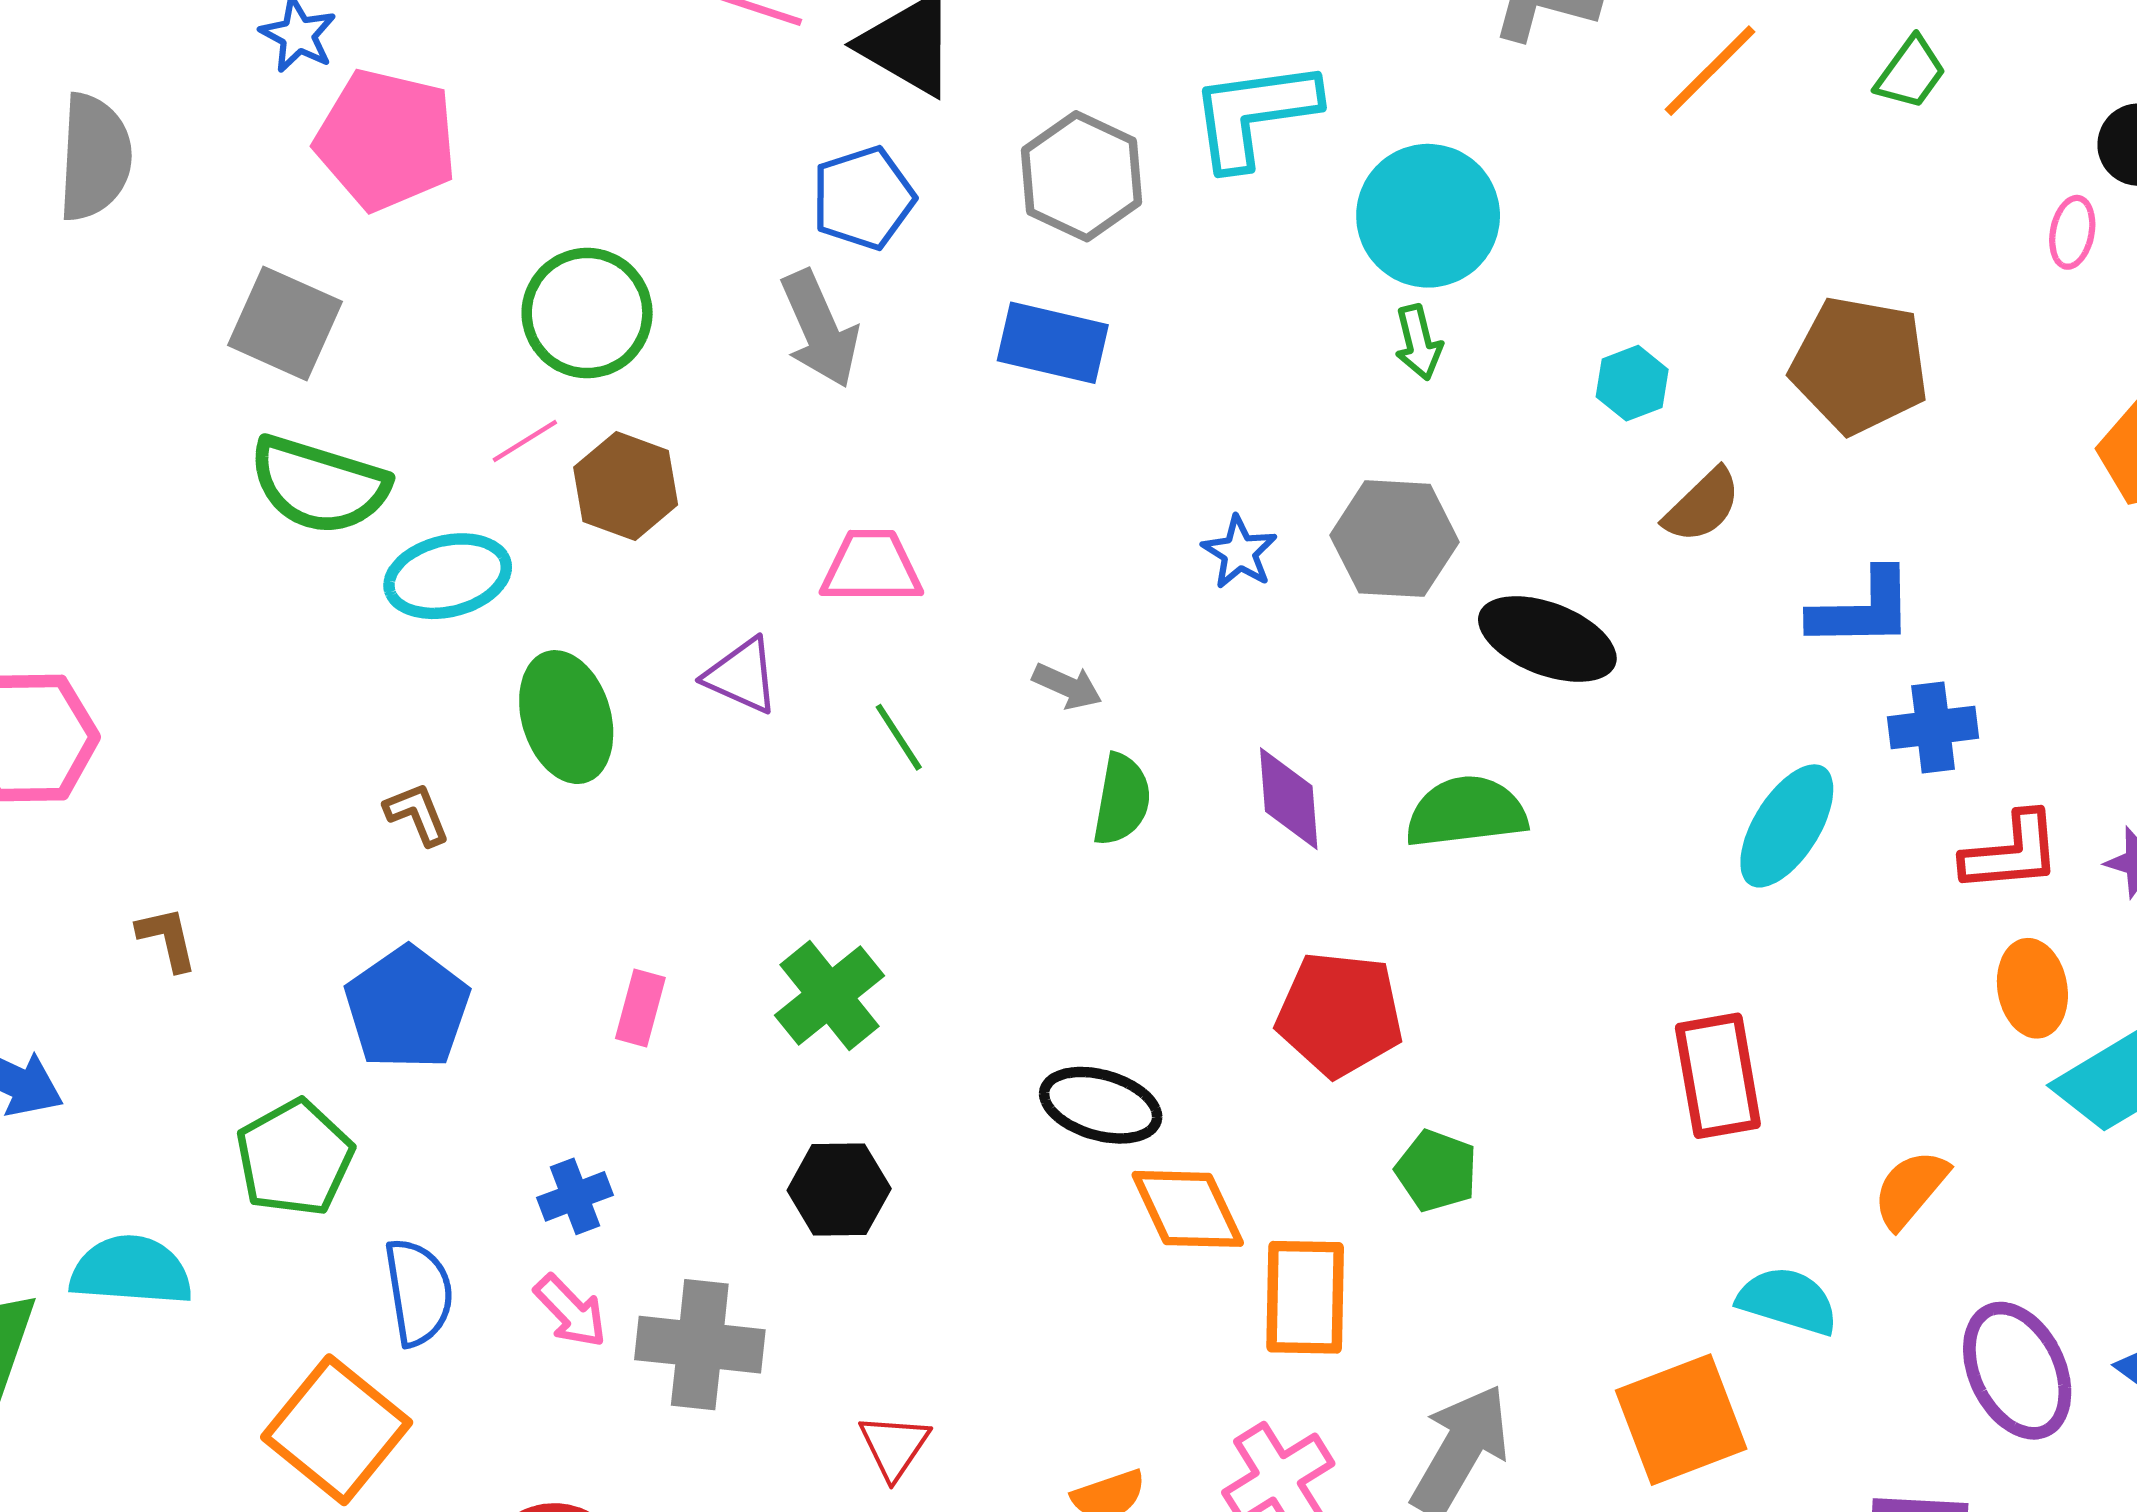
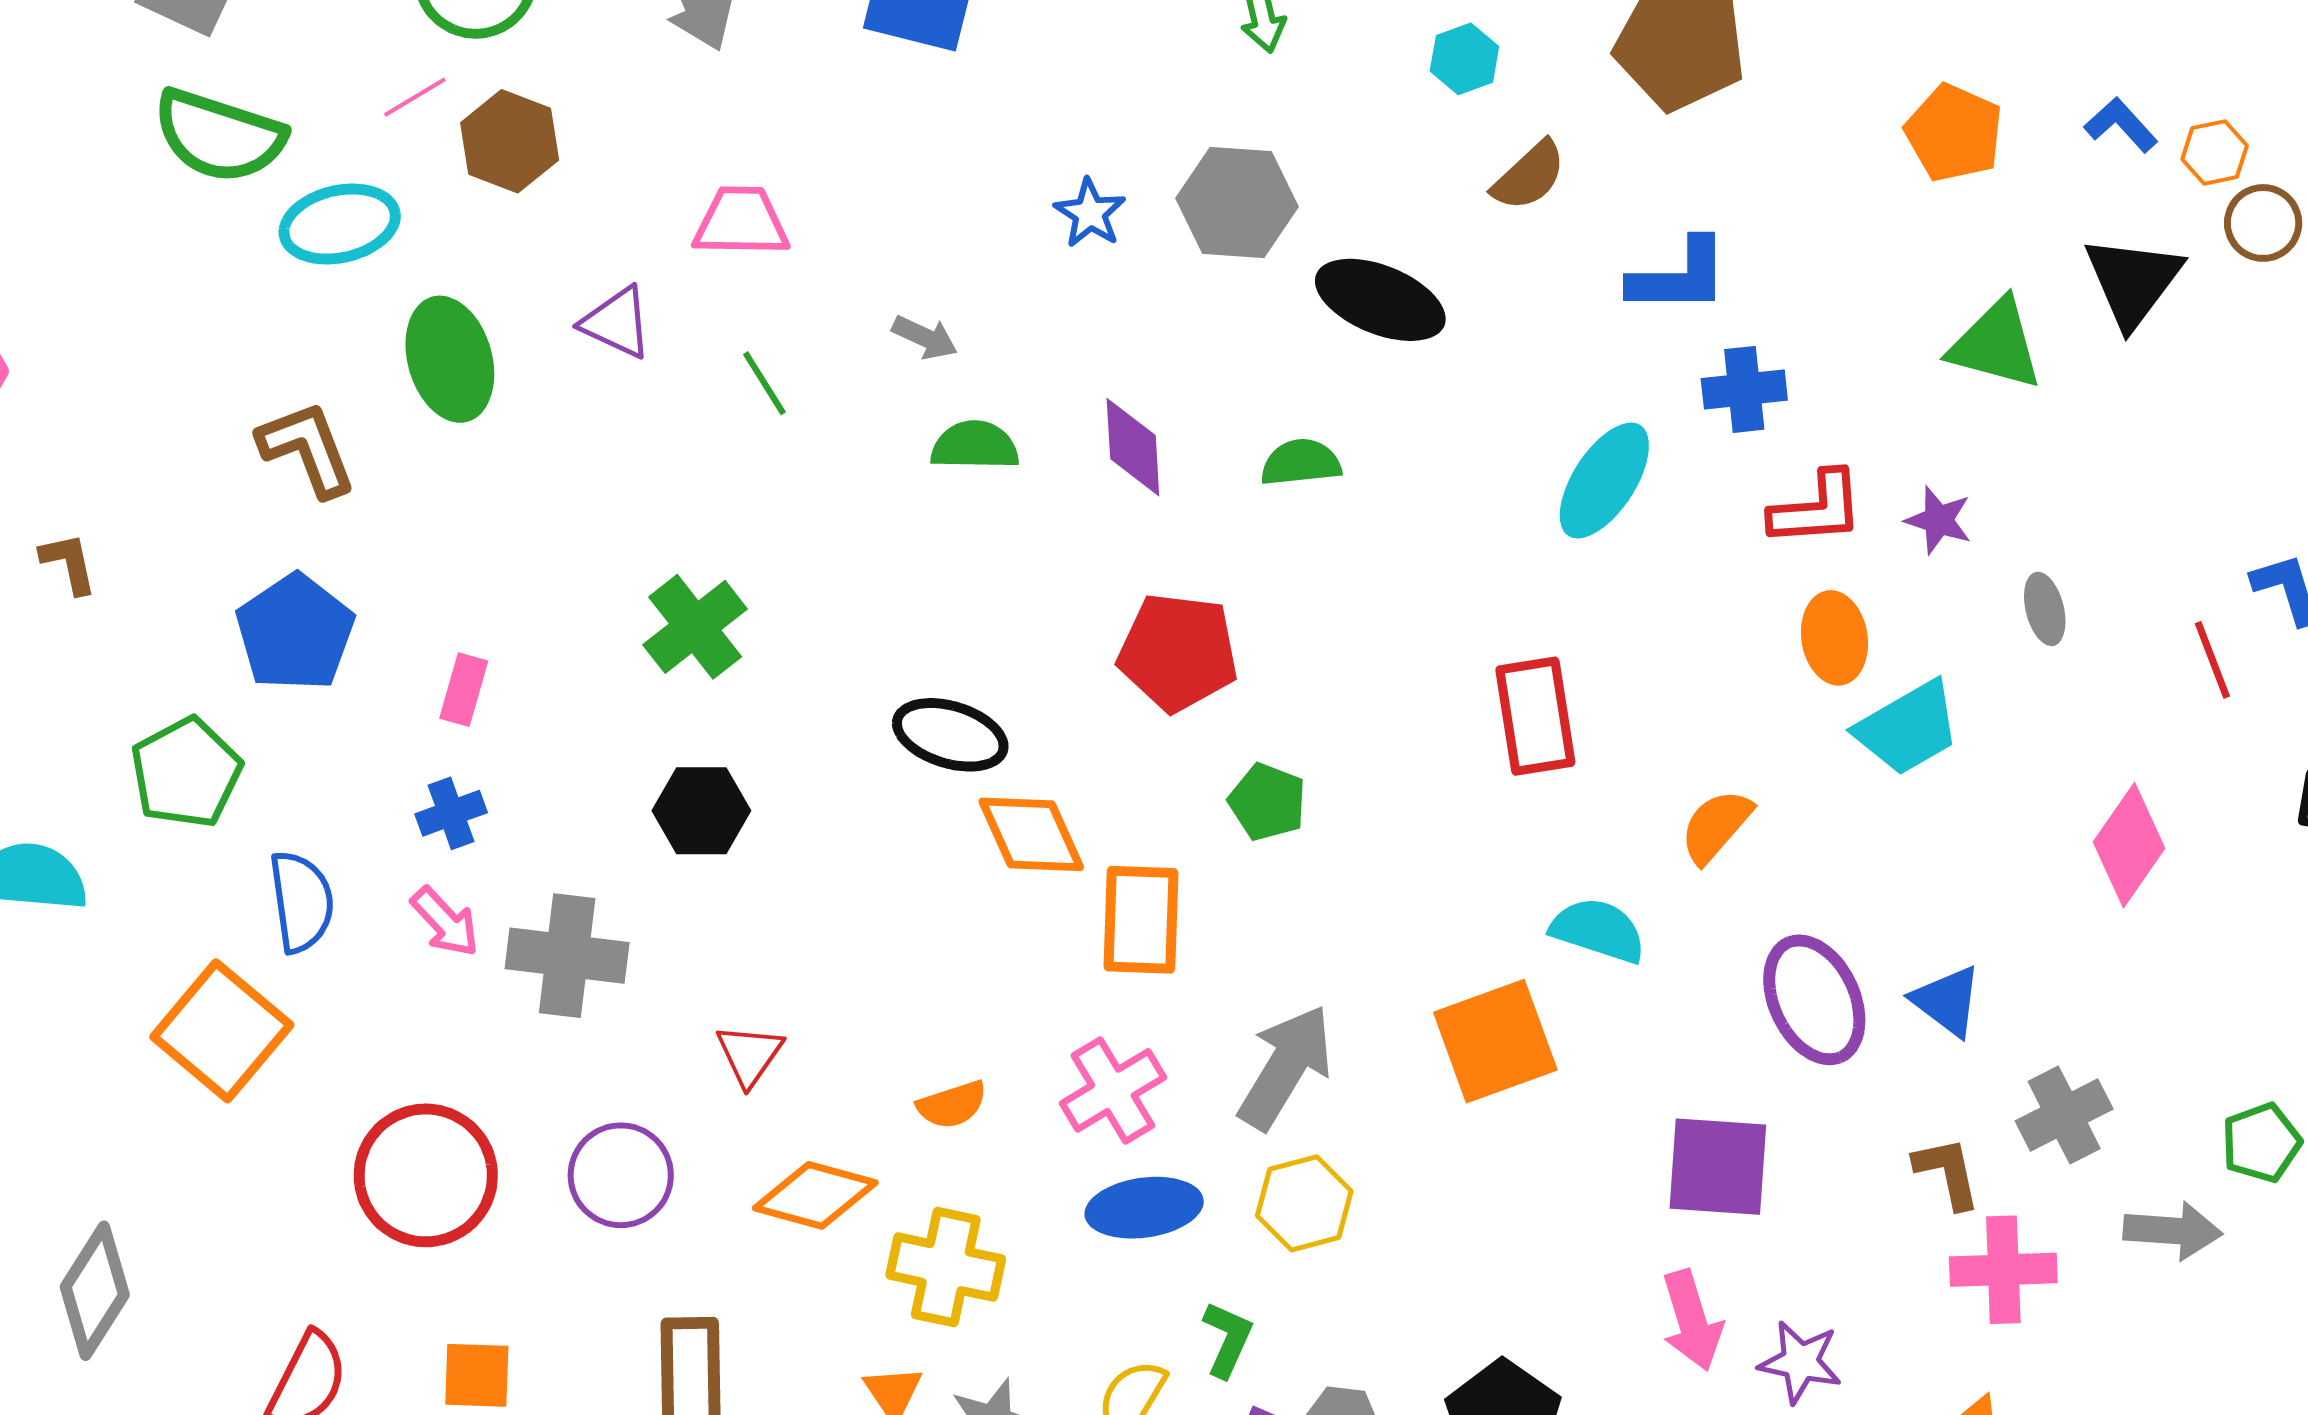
green semicircle: (1122, 800) -> (975, 446), turned -100
green semicircle: (1466, 812) -> (1301, 463), size x0.7
brown L-shape: (417, 814) -> (307, 449), size x1.6
pink rectangle: (640, 1008) -> (464, 690), moved

